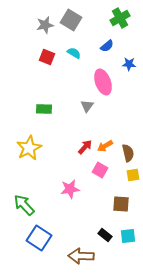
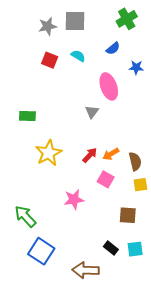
gray square: (71, 20) -> (75, 21), turned -30
green rectangle: (44, 109) -> (27, 116), moved
yellow star: (29, 148) -> (49, 153), moved

